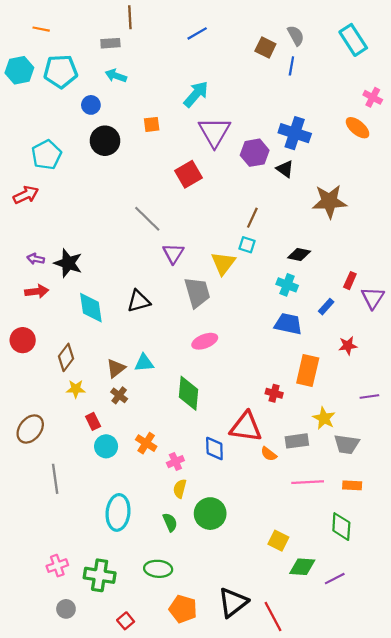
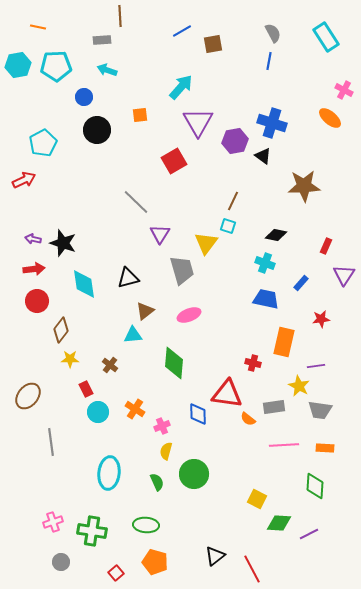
brown square: (265, 48) -> (213, 44), moved, turned -36
red rectangle: (350, 281) -> (326, 246), moved
red circle: (23, 340) -> (37, 301), moved
brown triangle: (116, 368) -> (145, 311), moved
purple line: (369, 396) -> (316, 366), moved
black triangle: (233, 602) -> (215, 556), size x0.7
orange pentagon: (183, 609) -> (155, 562), moved

